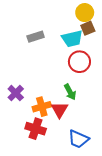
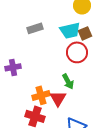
brown square: (88, 28) -> (85, 33), moved
purple cross: (16, 93) -> (13, 67), moved, turned 35

